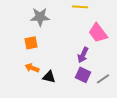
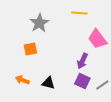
gray star: (40, 17) -> (39, 23), turned -30
orange arrow: (32, 68) -> (22, 80), moved

